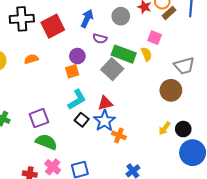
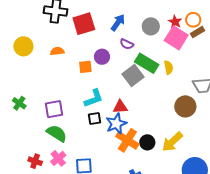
pink square: (155, 38) -> (176, 38), moved, size x1.6
orange square: (72, 71) -> (85, 67), moved
black square: (82, 120) -> (95, 118), turned 32
yellow arrow: (165, 128) -> (172, 142), size x1.6
black circle: (183, 129) -> (147, 142), moved
orange cross: (119, 135) -> (127, 140), size x1.6

